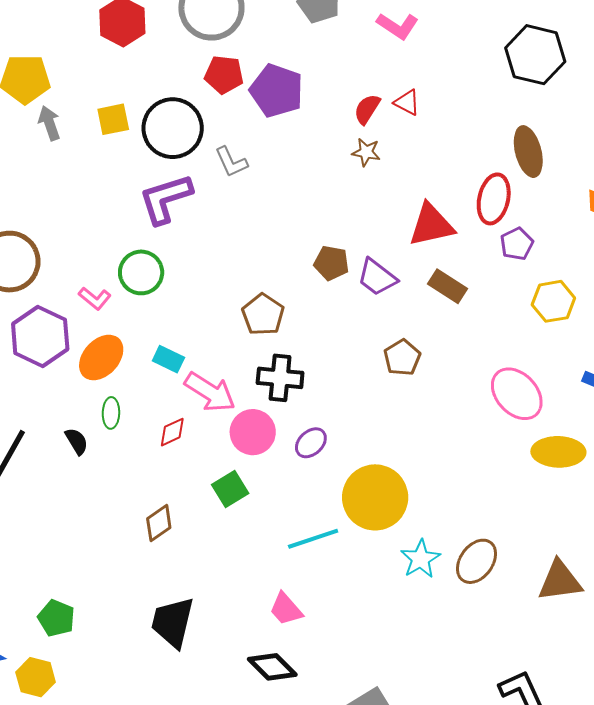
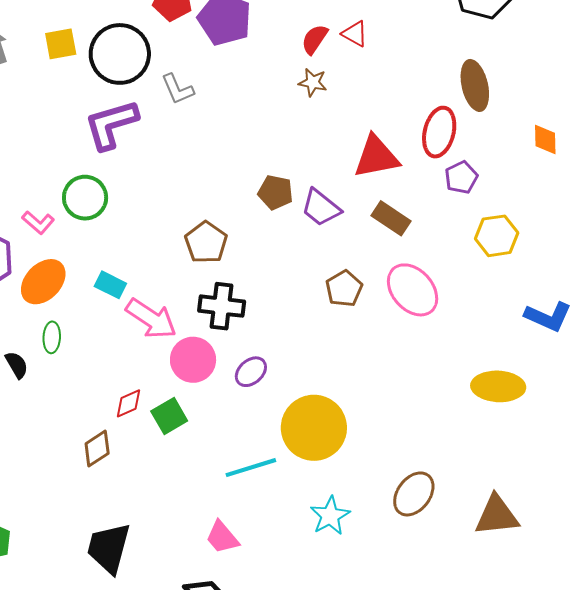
pink ellipse: (517, 394) -> (413, 290), moved
red diamond: (172, 432) -> (128, 403), moved
cyan star: (420, 559) -> (330, 516), moved

